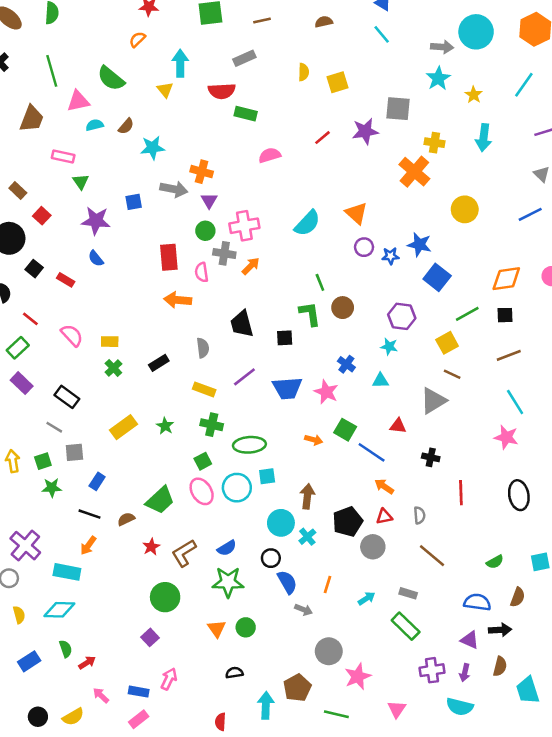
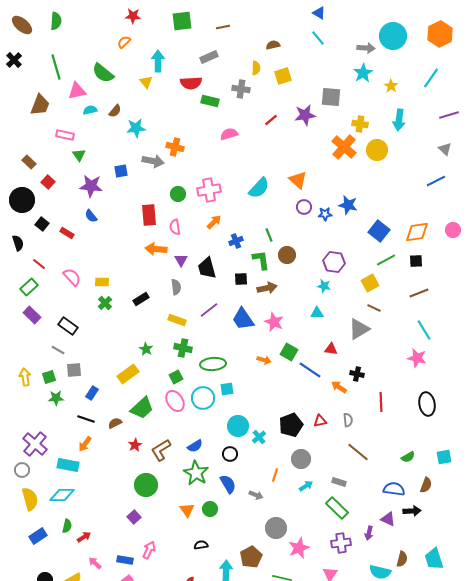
brown semicircle: (324, 22) -> (273, 45), moved
purple triangle: (209, 201) -> (181, 260), moved
yellow circle: (465, 209) -> (377, 150), moved
gray cross: (224, 253) -> (241, 89), moved
blue square: (437, 277) -> (379, 231), moved
blue cross: (346, 364) -> (236, 241), moved, turned 32
blue trapezoid: (287, 388) -> (243, 319), turned 60
yellow rectangle: (124, 427) -> (128, 374), moved
orange arrow: (384, 486) -> (339, 387), moved
brown arrow: (307, 496) -> (267, 288), moved, turned 72
gray circle: (373, 547) -> (301, 459), moved
green star: (228, 582) -> (196, 473), turned 30
blue semicircle: (287, 582) -> (228, 484), moved
yellow semicircle: (19, 615) -> (30, 499), size x1.6
green semicircle: (66, 649) -> (67, 526), turned 32
brown semicircle: (500, 666) -> (402, 559), moved
purple cross: (432, 670) -> (341, 543), moved
purple arrow: (465, 673) -> (369, 533), moved

